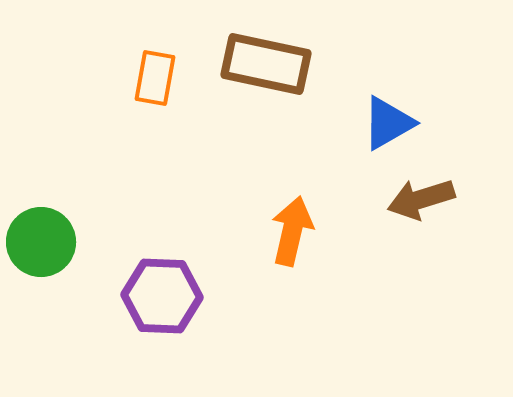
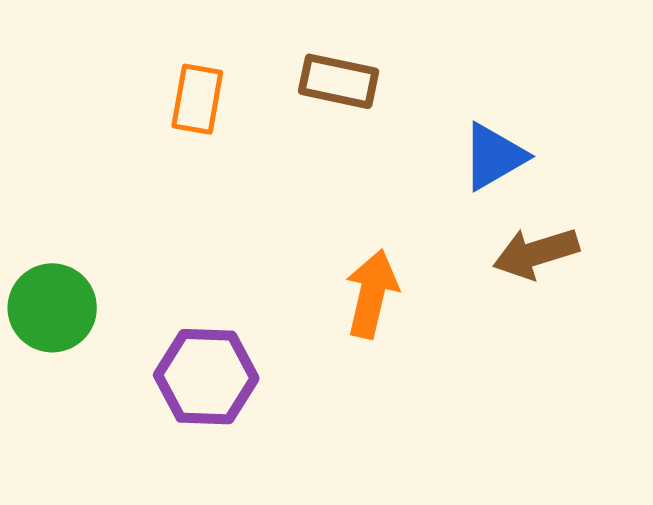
brown rectangle: (266, 64) -> (339, 81), size x0.7

